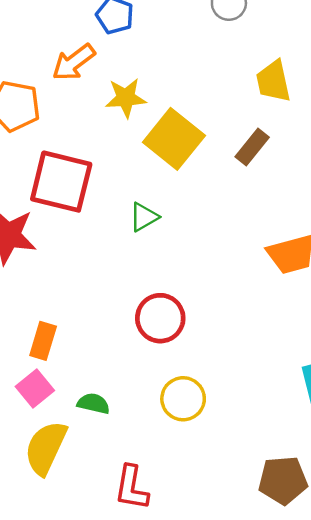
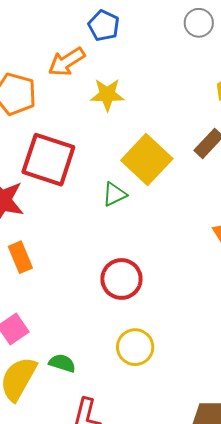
yellow square: (174, 139) -> (147, 160), moved
orange rectangle: (43, 341) -> (20, 257), moved, turned -44
green semicircle: (93, 403) -> (62, 363), moved

